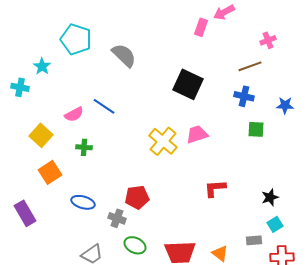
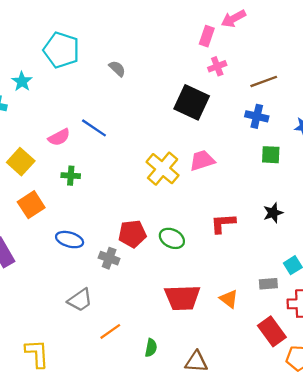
pink cross: (268, 40) -> (217, 66), moved
gray semicircle: (124, 55) -> (117, 69), size x0.6
black star: (270, 197) -> (273, 213), moved
green ellipse: (135, 245) -> (172, 238), moved

